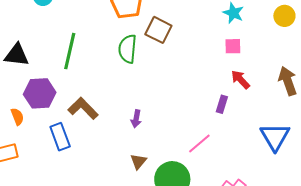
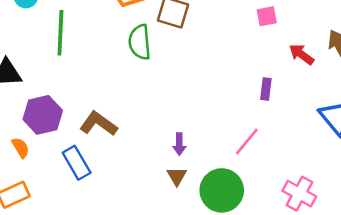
green line: (70, 51) -> (60, 33), moved
red arrow: (240, 80) -> (301, 54), moved
purple arrow: (136, 119) -> (179, 144), moved

